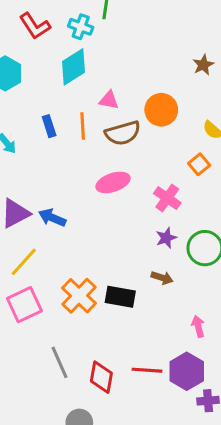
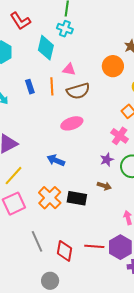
cyan cross: (81, 27) -> (65, 29), moved
cyan diamond: (74, 67) -> (46, 48), turned -45
orange circle: (161, 110) -> (113, 66), moved
pink cross: (167, 198) -> (120, 136), moved
blue arrow: (52, 218) -> (56, 160), moved

